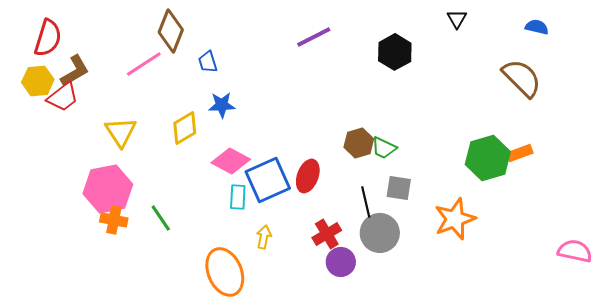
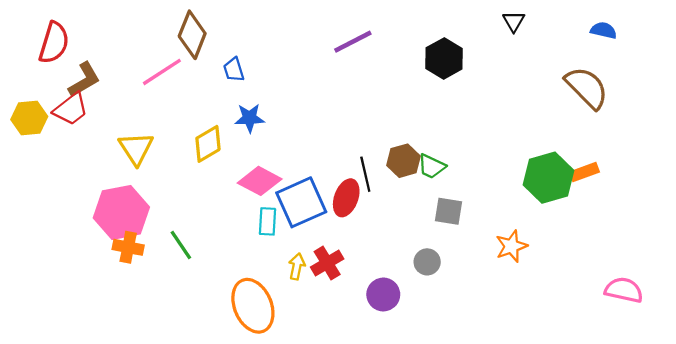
yellow hexagon: (38, 81) -> (29, 118), moved
black line: (366, 202) -> (365, 174), moved
orange star: (455, 219) -> (511, 246), size x0.7
gray circle: (380, 233) -> (427, 262), size x0.6
red cross: (327, 234) -> (327, 263), moved
pink semicircle: (575, 251) -> (624, 290), moved

